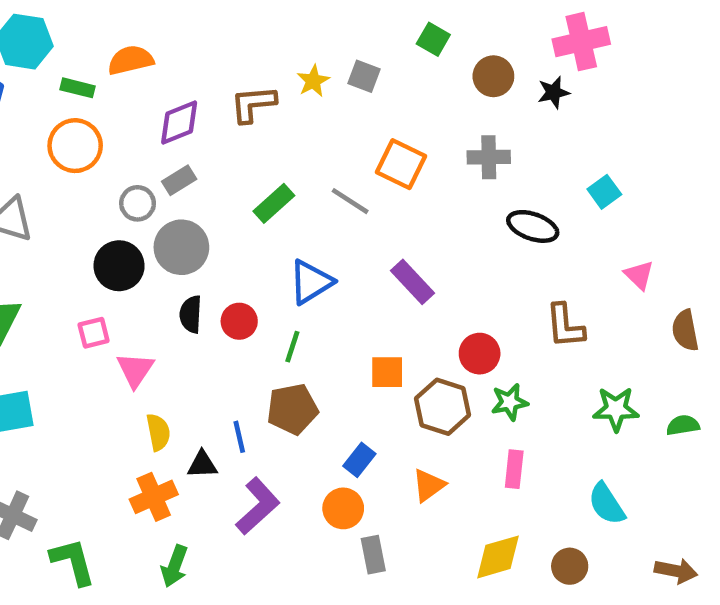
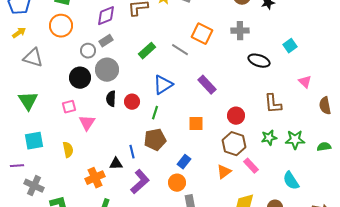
green star: (510, 402) -> (269, 138), moved
brown hexagon: (443, 407) -> (234, 144), moved
yellow semicircle: (158, 432) -> (68, 150), moved
pink rectangle: (514, 469) -> (251, 166), turned -49
orange triangle: (429, 485) -> (224, 172), moved

